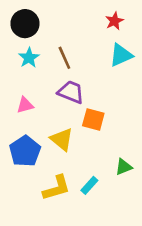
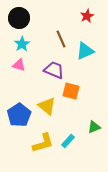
cyan triangle: (121, 55) -> (85, 51), moved
brown line: (64, 58) -> (61, 39), moved
pink triangle: (25, 105) -> (19, 65), moved, turned 32

